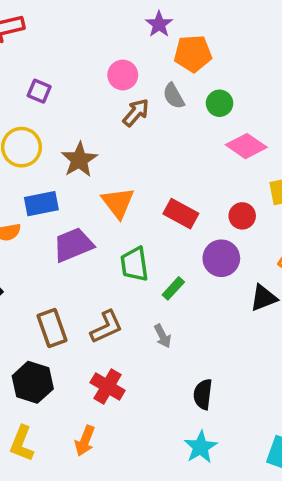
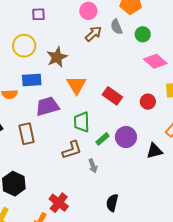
purple square: (39, 91) -> (38, 14), turned -32
purple circle: (221, 258) -> (126, 137), moved
brown L-shape: (106, 327) -> (72, 150), moved
brown rectangle: (52, 328) -> (27, 134), moved
red cross: (108, 387) -> (59, 203), moved

